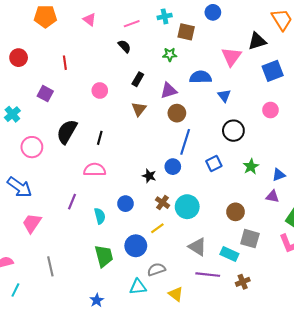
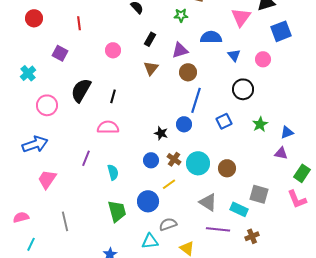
pink circle: (270, 110) -> (263, 59), moved
blue arrow: (20, 187) -> (35, 144), turned -55
blue circle: (125, 204) -> (151, 160), moved
brown circle: (236, 212) -> (227, 168), moved

